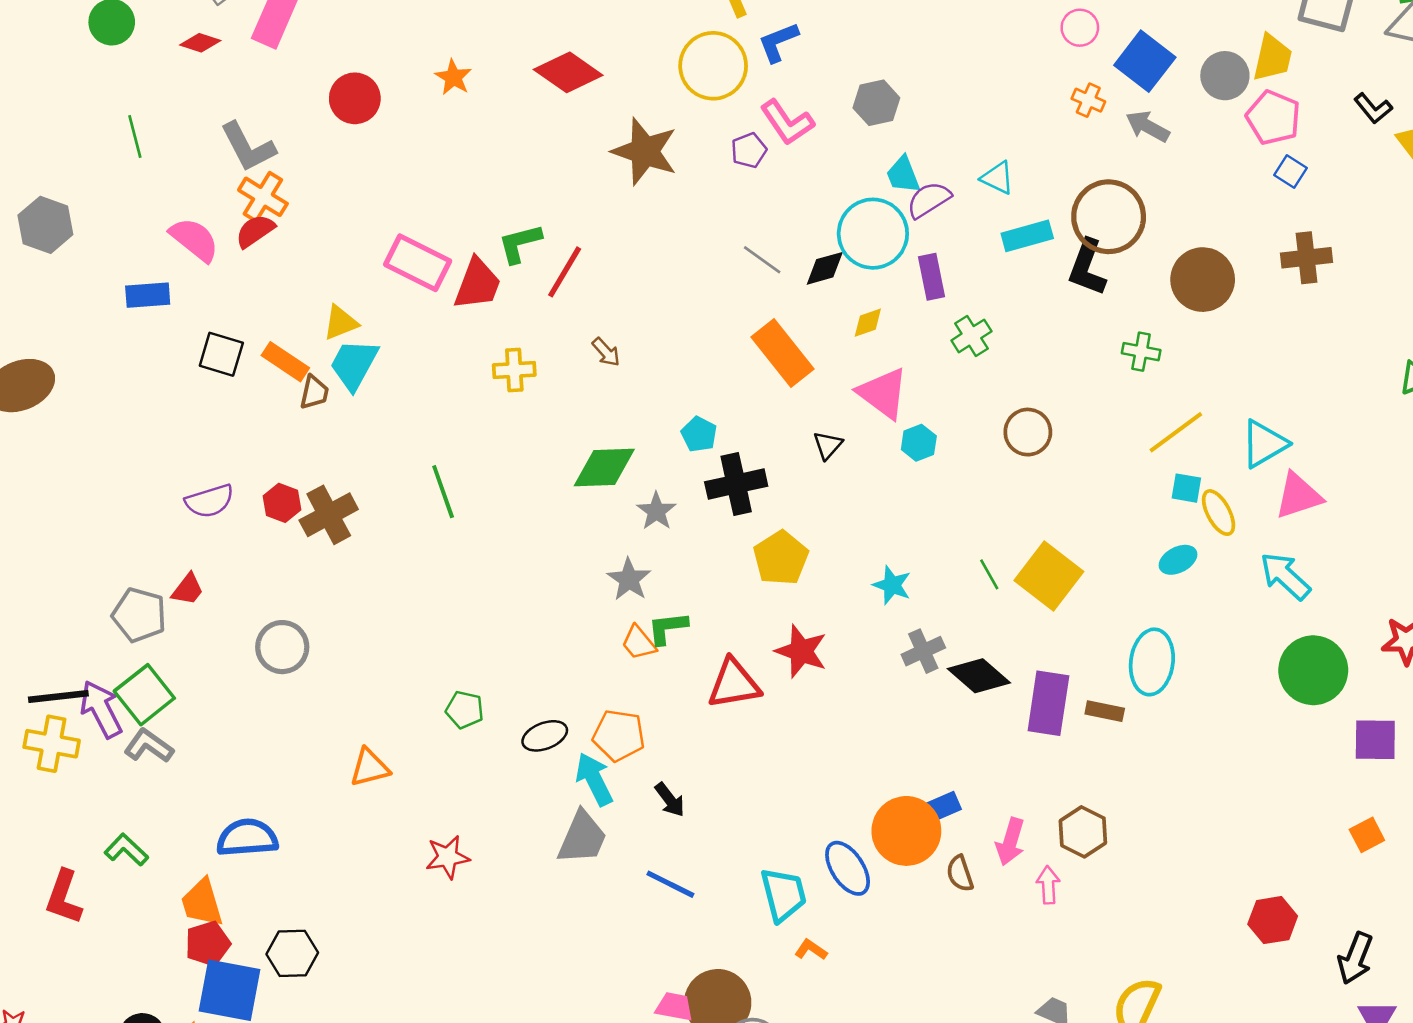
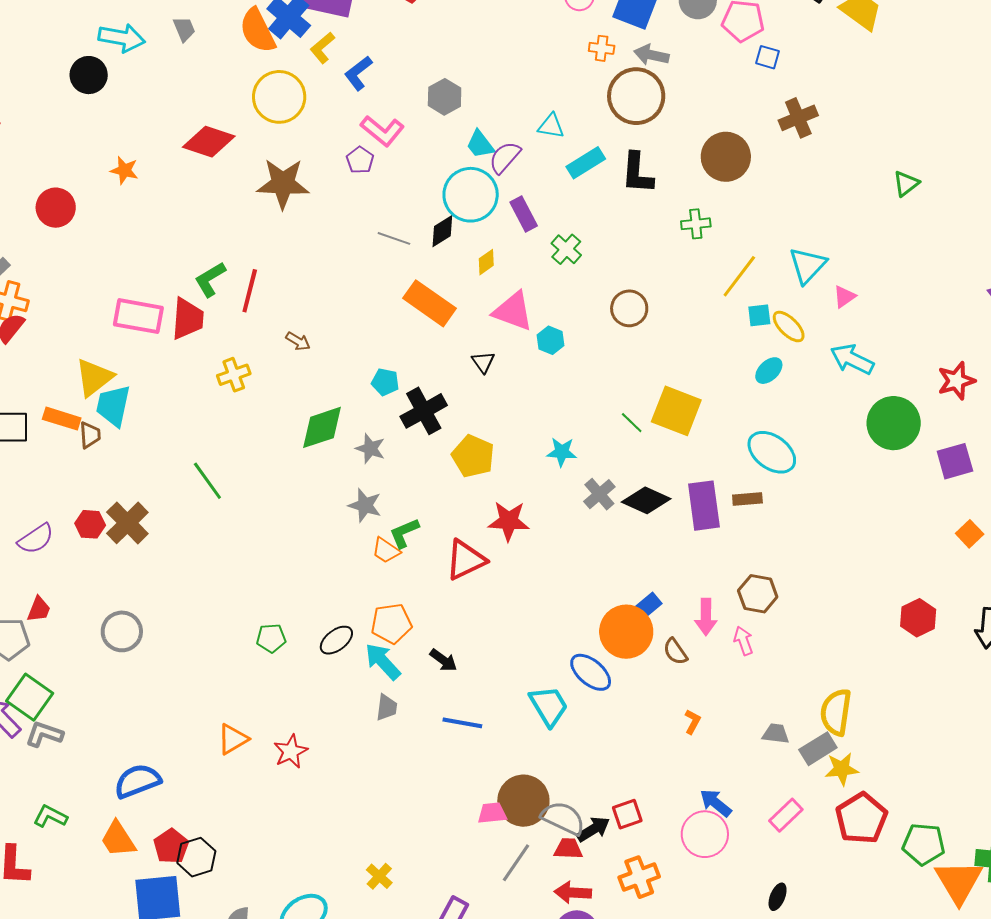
yellow circle: (713, 66) -> (279, 97), moved
brown circle: (1109, 217) -> (636, 96), moved
yellow triangle: (341, 323) -> (94, 377), size x1.4
pink triangle: (1298, 496) -> (844, 297), size x0.6
cyan ellipse: (1152, 662) -> (772, 452), turned -45
orange triangle: (370, 768) -> (233, 739), moved
gray trapezoid: (582, 838) -> (387, 708), size x0.6
red pentagon: (208, 944) -> (171, 846), moved
orange L-shape: (811, 950) -> (692, 722), moved, turned 100

